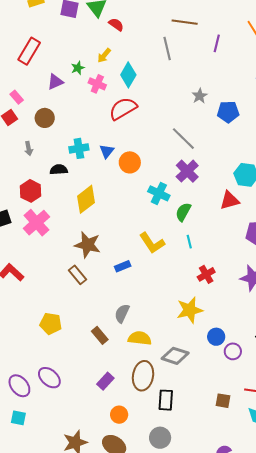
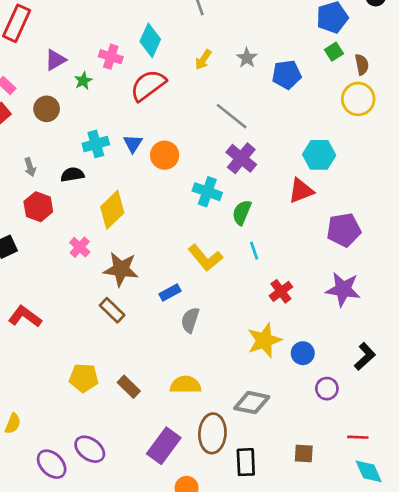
yellow arrow: (104, 55) -> (203, 60), moved
green star: (78, 68) -> (83, 81), moved
gray arrow: (29, 149) -> (30, 167), moved
pink cross: (36, 223) -> (80, 247), moved, size x0.6
gray semicircle: (122, 313) -> (190, 320), moved
brown rectangle: (100, 335) -> (129, 387), moved
blue circle: (216, 337) -> (303, 353), moved
yellow semicircle: (140, 338) -> (186, 385), moved
purple rectangle: (105, 381) -> (164, 446), size x1.5
brown square: (223, 401) -> (304, 454), moved

